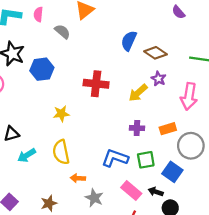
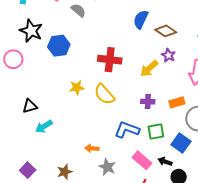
yellow semicircle: (61, 152) -> (104, 94), moved, turned -30

